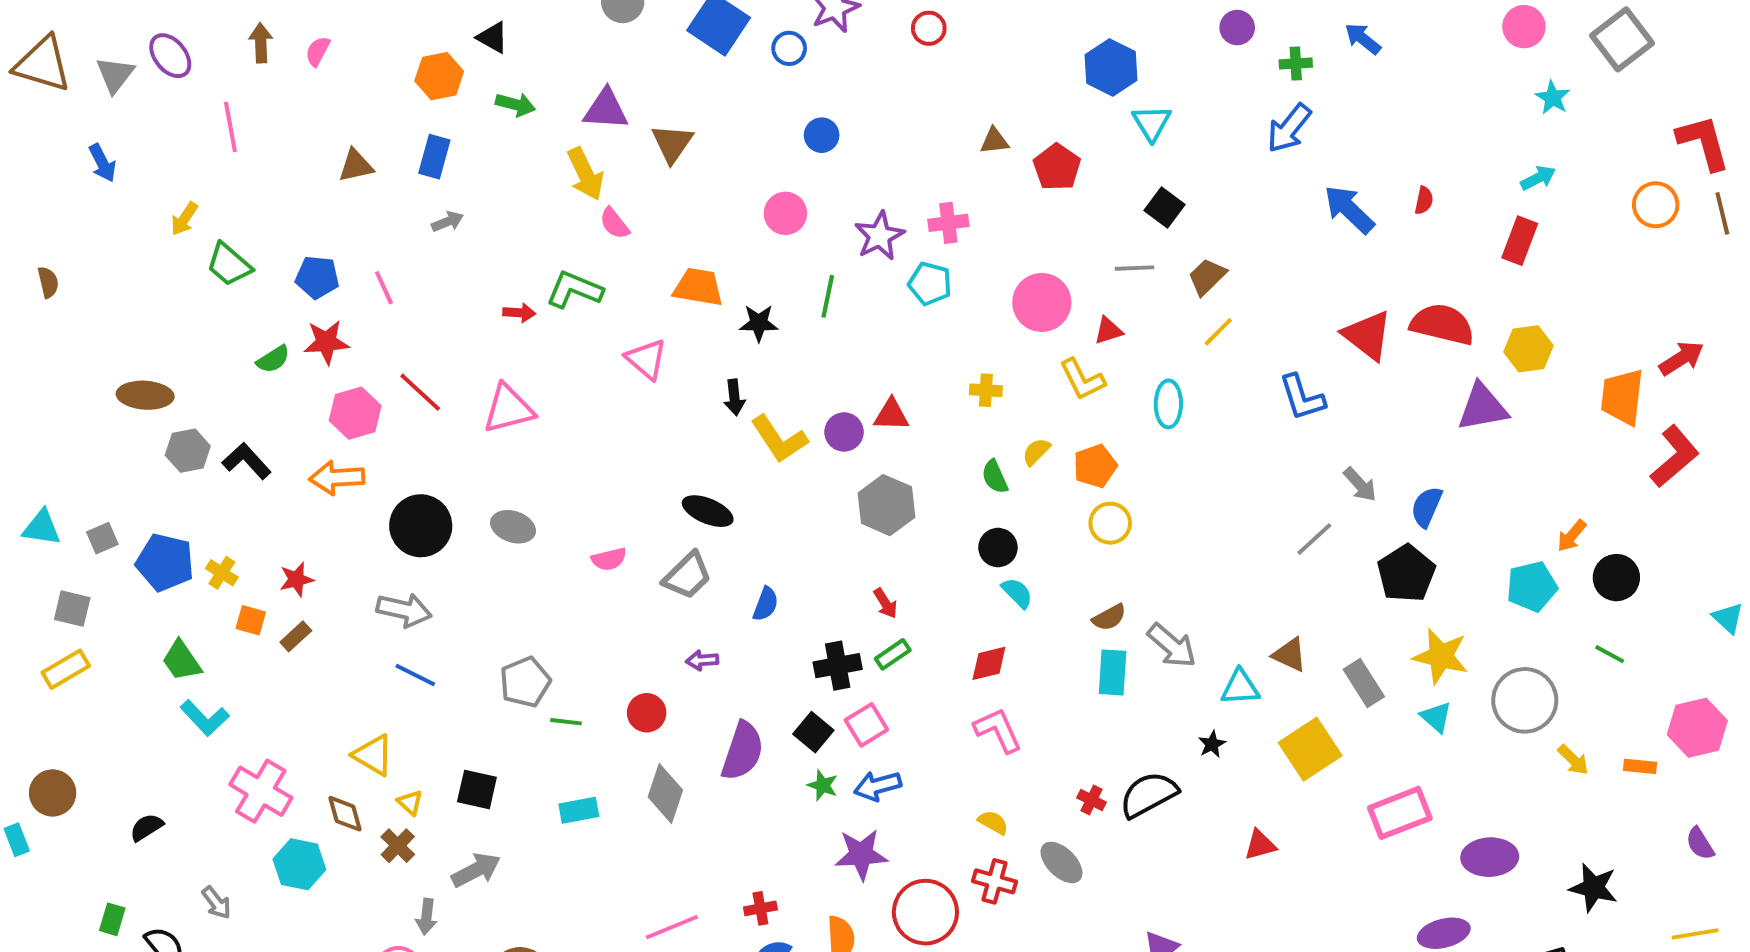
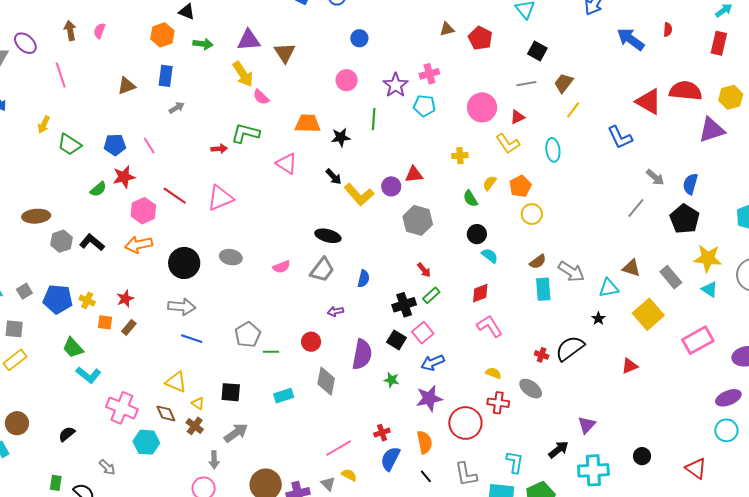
black arrow: (734, 397) -> (334, 177), turned -30
green star: (823, 785) -> (391, 380), moved

